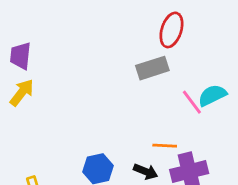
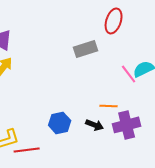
gray rectangle: (152, 68) -> (86, 49), moved

